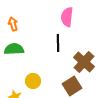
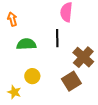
green semicircle: (14, 49) -> (26, 44), moved

